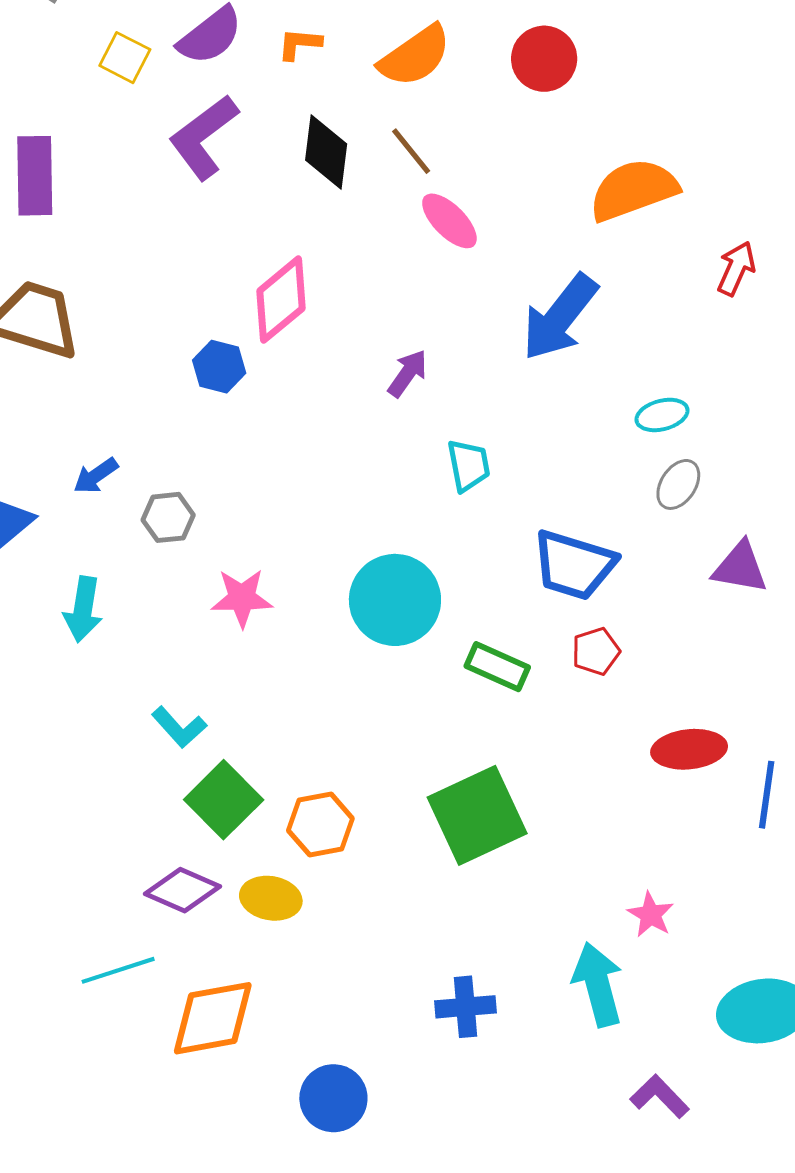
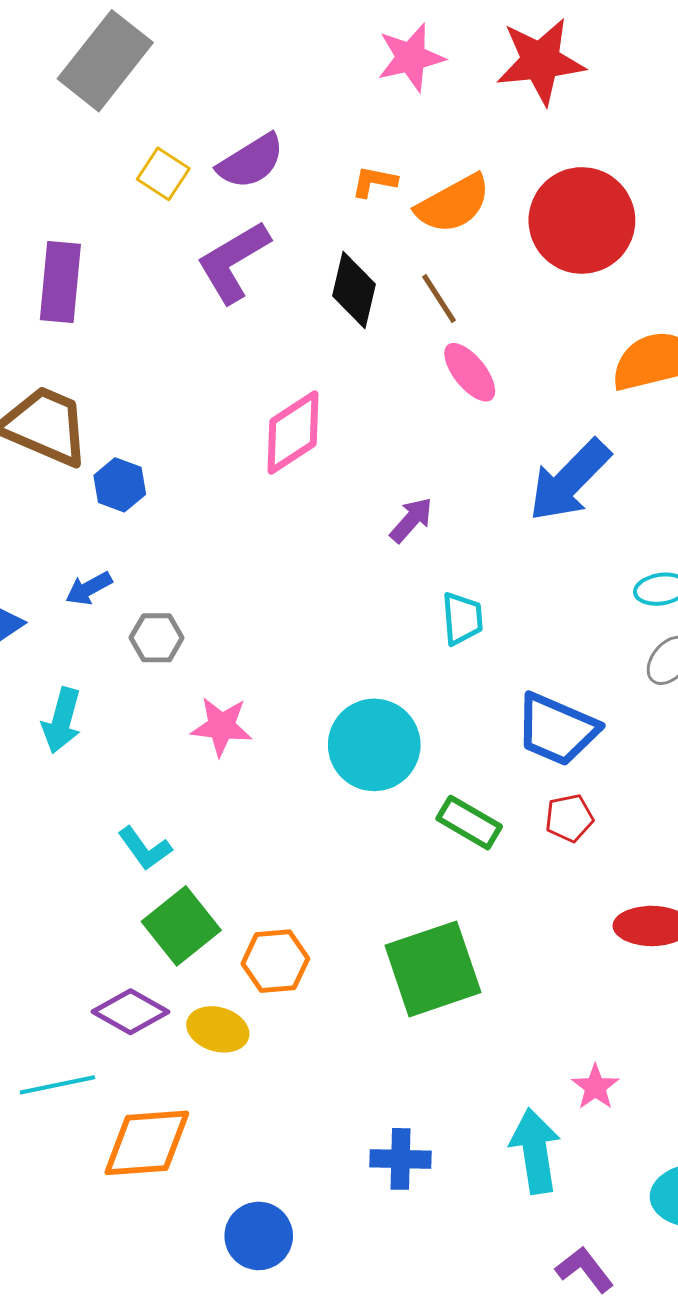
orange L-shape: (299, 44) -> (374, 182), moved
red circle: (544, 59) -> (582, 220), size x1.6
blue hexagon: (219, 367) -> (120, 485), moved

